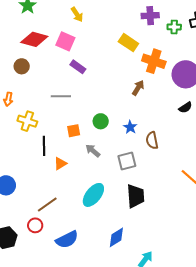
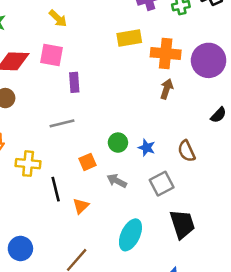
yellow rectangle: (128, 43) -> (129, 38), turned -30
purple rectangle: (78, 67) -> (74, 82), turned 63
brown arrow: (138, 88) -> (167, 89), moved
black semicircle: (185, 107) -> (218, 115), moved
blue star: (130, 127) -> (147, 148), moved

